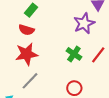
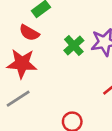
green cross: (74, 54) -> (74, 45), moved

